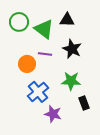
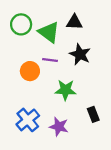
green star: (71, 81) -> (65, 90), moved
blue cross: (38, 92) -> (28, 120), moved

